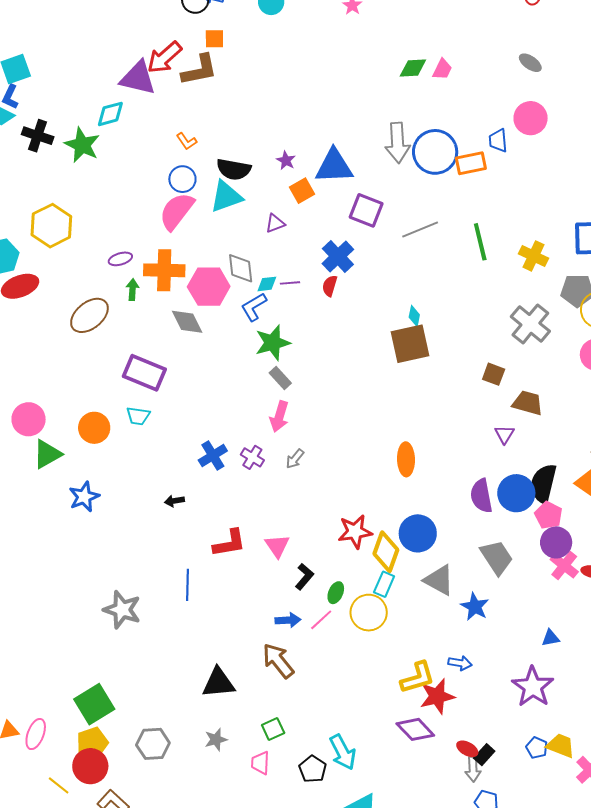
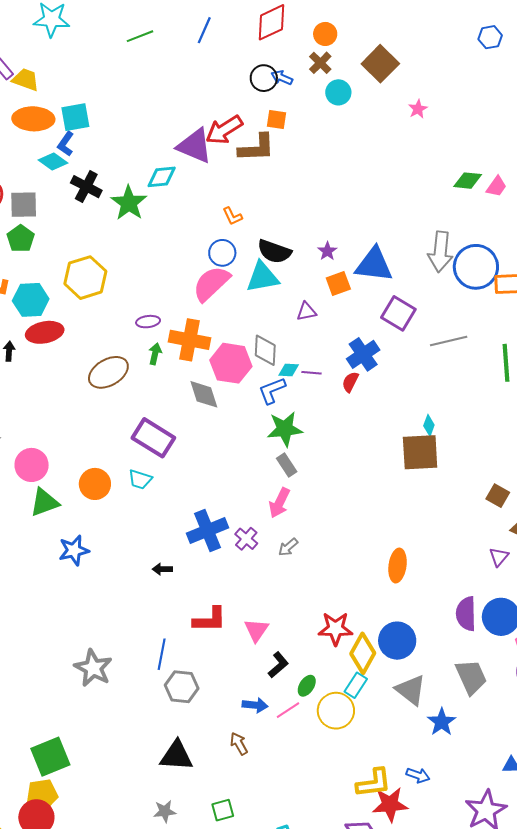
blue cross: (213, 456) -> (208, 531), size x1.4
brown arrow: (278, 661) -> (239, 744), size x0.6
gray hexagon: (153, 744) -> (182, 687), moved

